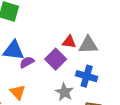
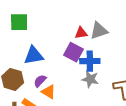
purple semicircle: (27, 62) -> (40, 81), moved
blue cross: (87, 76) -> (90, 61), moved

